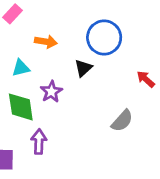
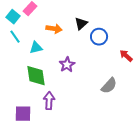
blue circle: (104, 37) -> (99, 37), moved, size x0.7
black triangle: (83, 68) -> (81, 24), moved
purple star: (51, 92) -> (67, 65), moved

